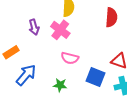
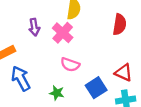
blue arrow: (26, 75) -> (21, 78), turned -75
blue square: (96, 77) -> (96, 88), turned 30

